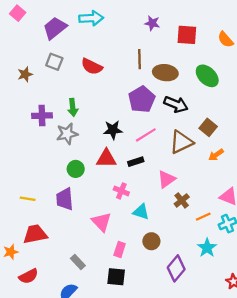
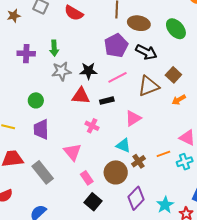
gray star: (67, 134) -> (61, 71), moved
green circle: (76, 169) -> (36, 100), moved
brown cross: (182, 200) -> (139, 161), moved
cyan triangle: (141, 212) -> (123, 145), moved
brown circle: (151, 241) -> (116, 172), size x1.5
cyan star: (207, 248) -> (165, 205), moved
pink rectangle: (120, 250) -> (87, 178), turned -56
gray rectangle: (78, 262) -> (43, 172), moved, size x1.6
black square: (116, 277) -> (93, 202), moved, turned 30

